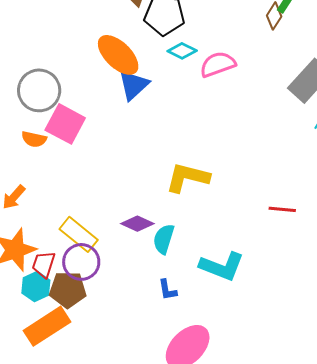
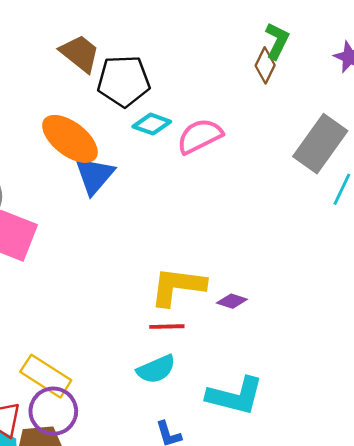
red line: (282, 209) -> (167, 327), moved
purple diamond: (137, 224) -> (232, 301), moved, size x0.7
cyan semicircle: (164, 239) -> (156, 369), turned -124

